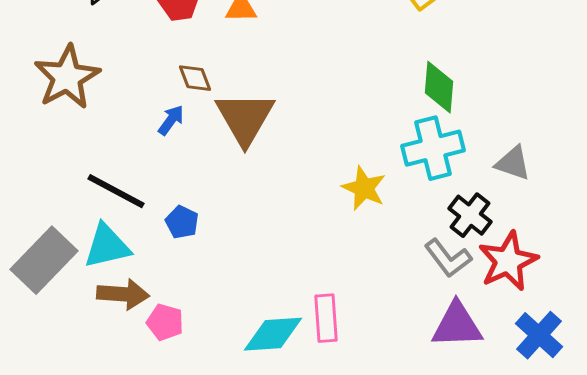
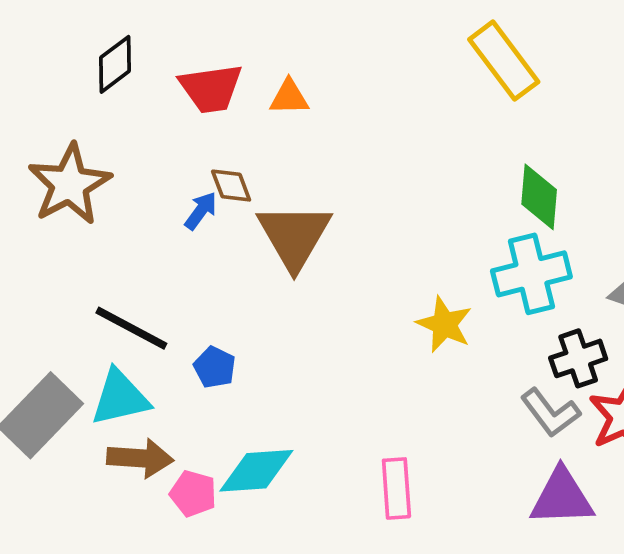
blue arrow: (171, 120) -> (201, 211), moved
black cross: (470, 215) -> (578, 358), turned 33
cyan diamond: (273, 334) -> (256, 471), moved

